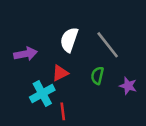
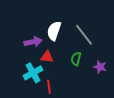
purple arrow: (26, 54) -> (33, 42), moved
red triangle: (60, 73) -> (47, 57), turned 32

